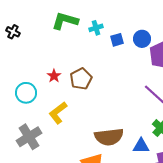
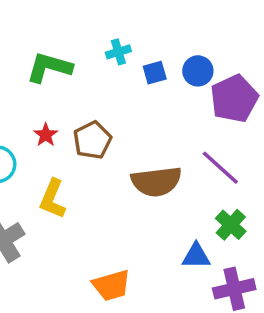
green L-shape: (65, 21) -> (49, 67), moved
yellow L-shape: (58, 113) -> (53, 199), turned -30
brown semicircle: (109, 137) -> (156, 182), moved

